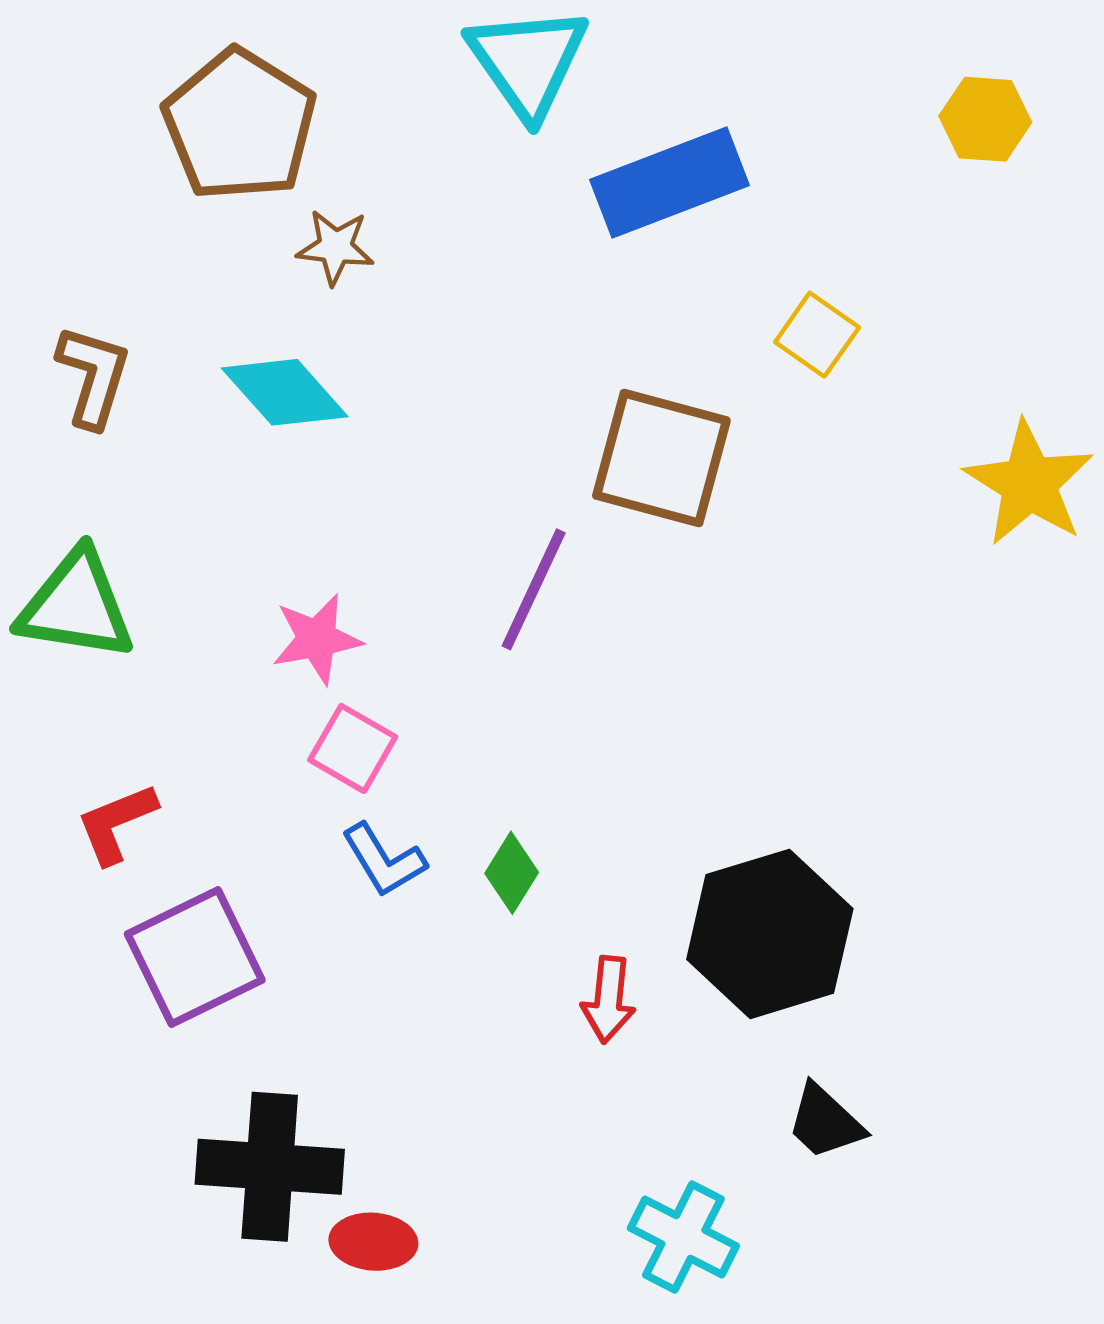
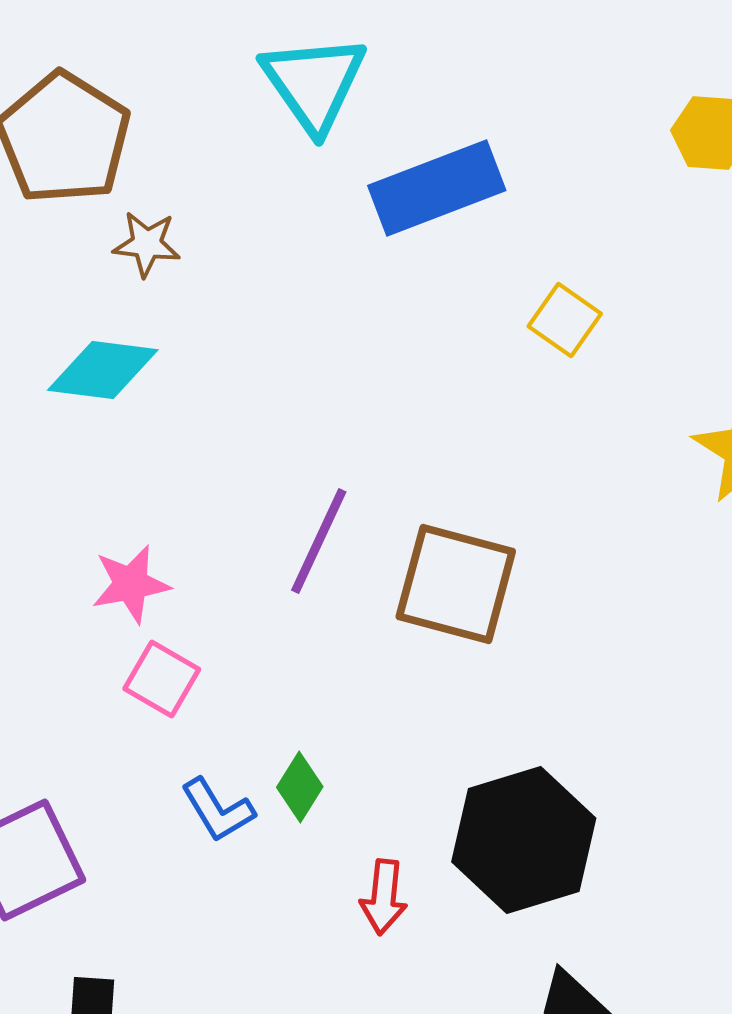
cyan diamond: (285, 392) -> (103, 370), turned -41
brown square: (661, 458) -> (456, 584), moved
blue L-shape: (384, 860) -> (218, 810), moved

